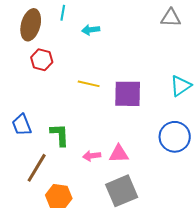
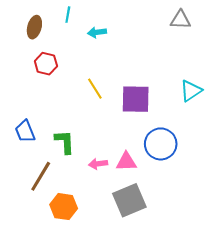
brown ellipse: (31, 25) -> (34, 27), size x0.7
yellow line: (89, 84) -> (95, 89), turned 45
blue circle: (175, 137) -> (161, 144), moved

